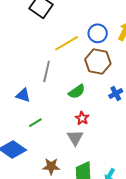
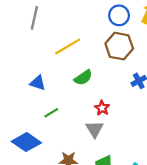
yellow line: (66, 43) -> (68, 46), moved
gray line: (47, 71) -> (34, 18), moved
green semicircle: (77, 92) -> (83, 78), moved

